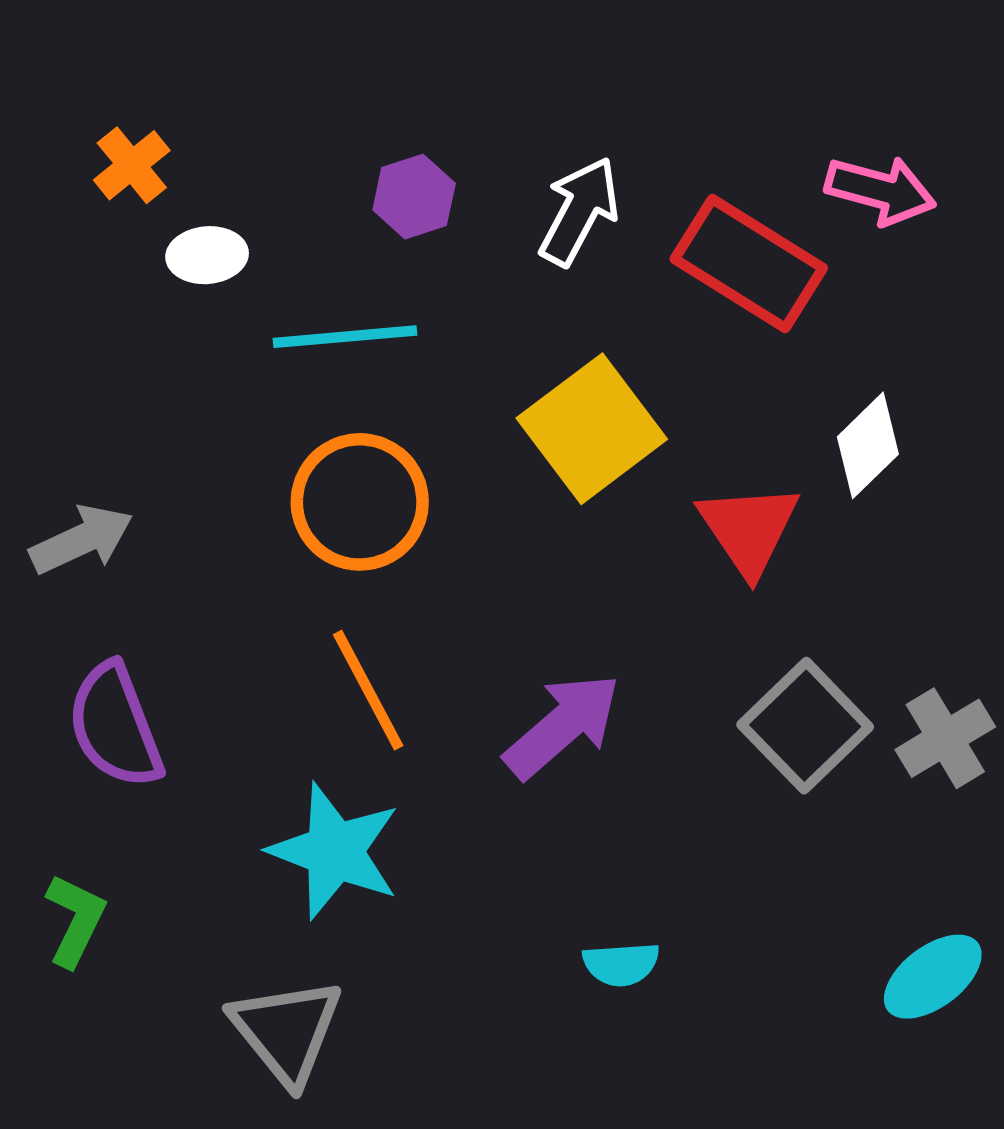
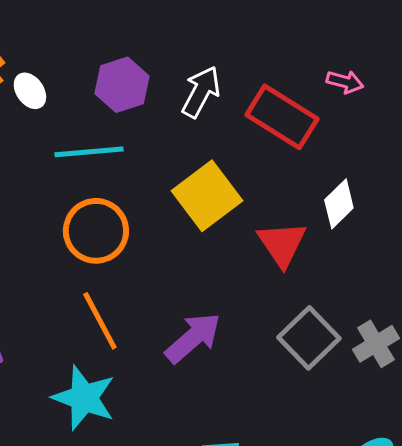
pink arrow: (880, 190) -> (345, 82), size x0.7
purple hexagon: (414, 197) -> (122, 85), size x1.4
white ellipse: (207, 255) -> (30, 91), moved, turned 60

